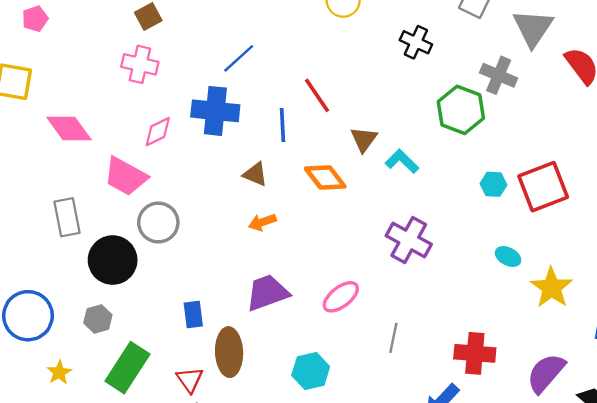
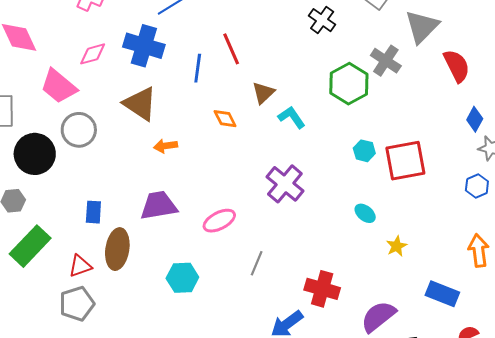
brown triangle: (255, 174) -> (140, 104), moved, size x1.6
orange diamond: (325, 177) -> (225, 119), size x0.7
yellow star: (552, 288) -> (397, 246), size x0.6
red triangle: (190, 380) -> (80, 266), turned 35

